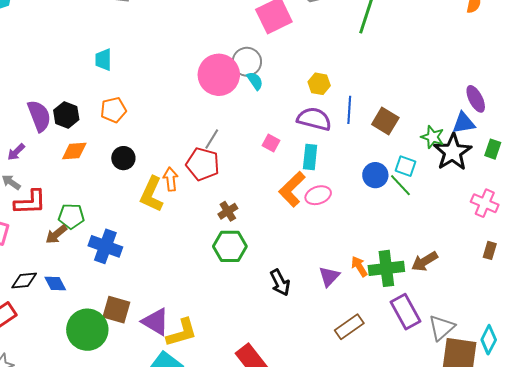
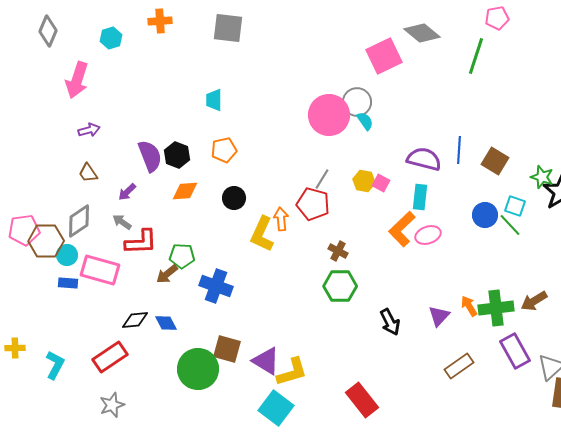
yellow hexagon: (319, 84) -> (364, 181), moved
brown cross: (228, 211) -> (338, 251), turned -30

